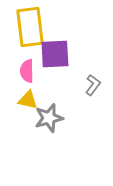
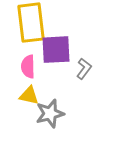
gray L-shape: (93, 85) -> (84, 69), moved

